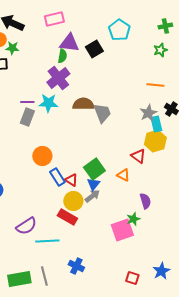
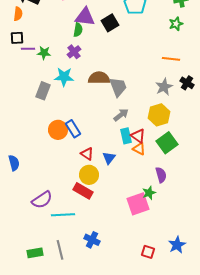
green star: (12, 48) -> (44, 53), moved
purple cross: (58, 78) -> (74, 52), size x0.6
purple line: (27, 102) -> (28, 49), moved
cyan rectangle: (156, 124) -> (126, 136), moved
yellow hexagon: (155, 141) -> (159, 115), moved
red triangle: (138, 156) -> (138, 136), moved
green square: (94, 169) -> (167, 143), moved
blue rectangle: (57, 177) -> (73, 129), moved
gray arrow: (92, 196) -> (121, 115), moved
green rectangle: (19, 279) -> (35, 253), size x0.7

